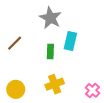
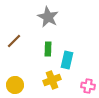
cyan rectangle: (70, 41) -> (67, 60), moved
pink cross: (92, 90) -> (88, 86), turned -32

